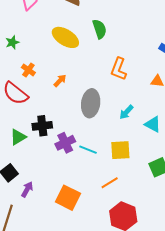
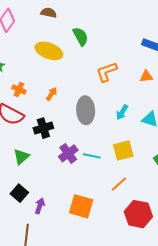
orange L-shape: (119, 69) -> (107, 72), turned 60
black cross: (42, 126) -> (43, 128), moved

